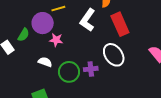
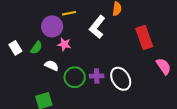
red rectangle: (120, 24) -> (144, 37), moved
green semicircle: (24, 35) -> (36, 48), moved
white ellipse: (114, 55) -> (121, 79), moved

